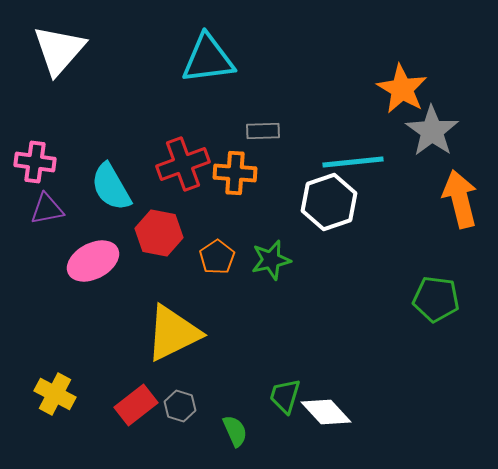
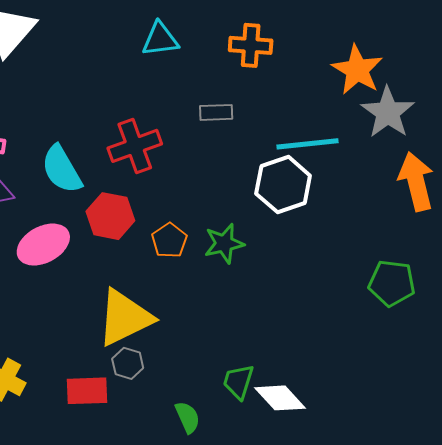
cyan triangle: (208, 59) -> (160, 39), size x0.7
orange cross: (235, 173) -> (251, 45), moved
red rectangle: (136, 405) -> (87, 391), turned 36
gray hexagon: (180, 406) -> (128, 363), moved

